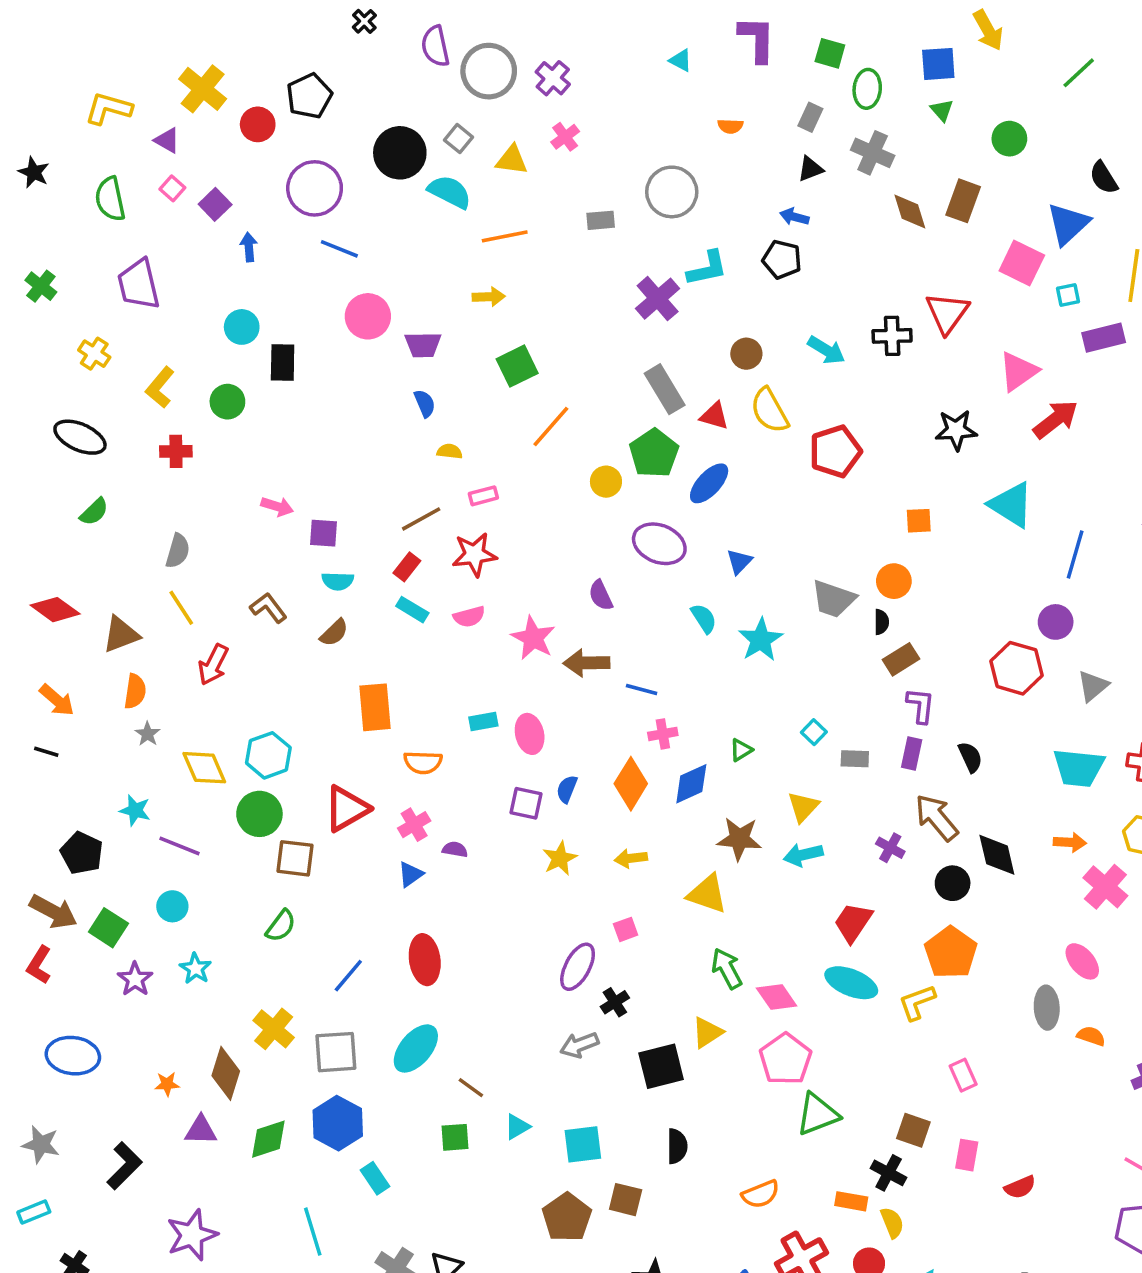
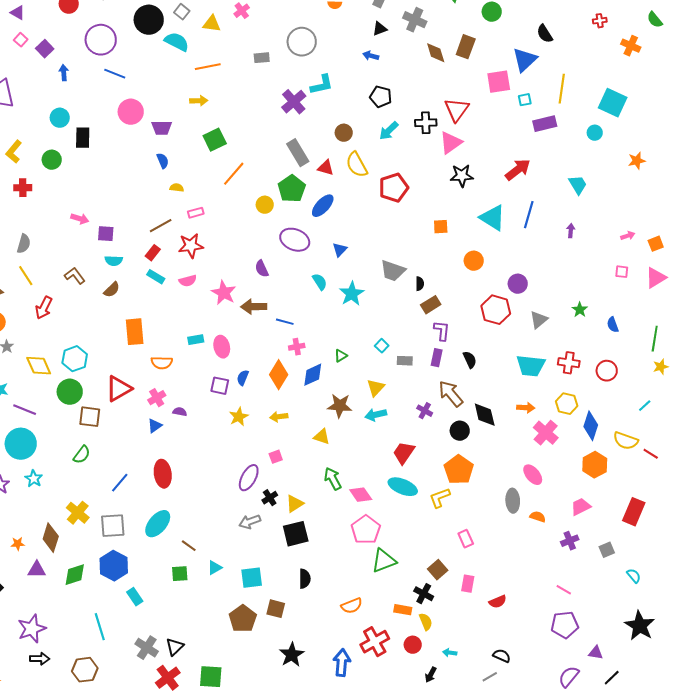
black pentagon: (782, 259) -> (381, 97), moved
pink square: (1022, 263) -> (499, 82), turned -35
cyan arrow: (826, 350) -> (389, 131), turned 105
pink triangle: (1018, 371) -> (451, 143), moved
blue line: (1075, 554) -> (529, 215), moved
orange circle: (894, 581) -> (474, 261), moved
yellow triangle: (707, 894) -> (322, 437), size x0.7
cyan circle: (172, 906) -> (21, 444), size x1.8
yellow triangle: (707, 1032) -> (295, 504), moved
brown square: (913, 1130) -> (438, 570), turned 30

